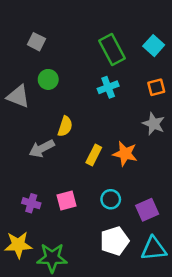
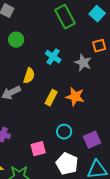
cyan cross: (108, 87) -> (53, 57), moved, turned -35
gray star: (154, 124) -> (83, 63), moved
pink square: (66, 201) -> (38, 149), moved
white pentagon: (115, 241) -> (67, 164), turned -30

